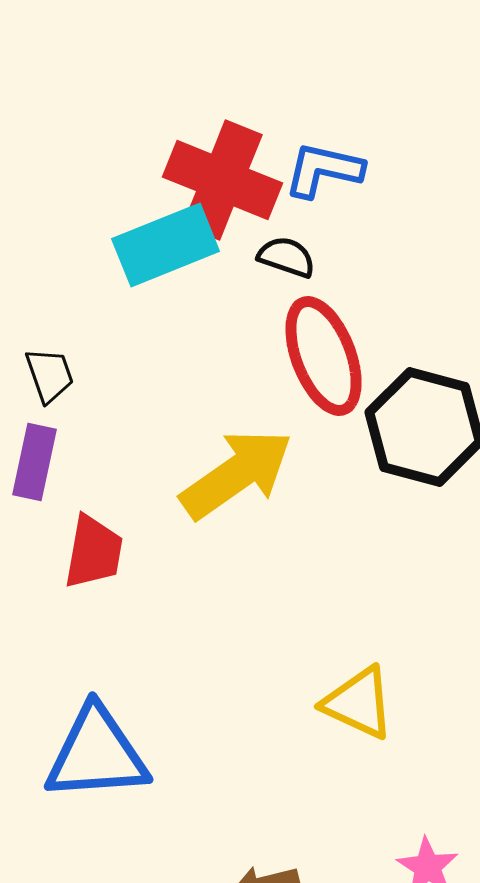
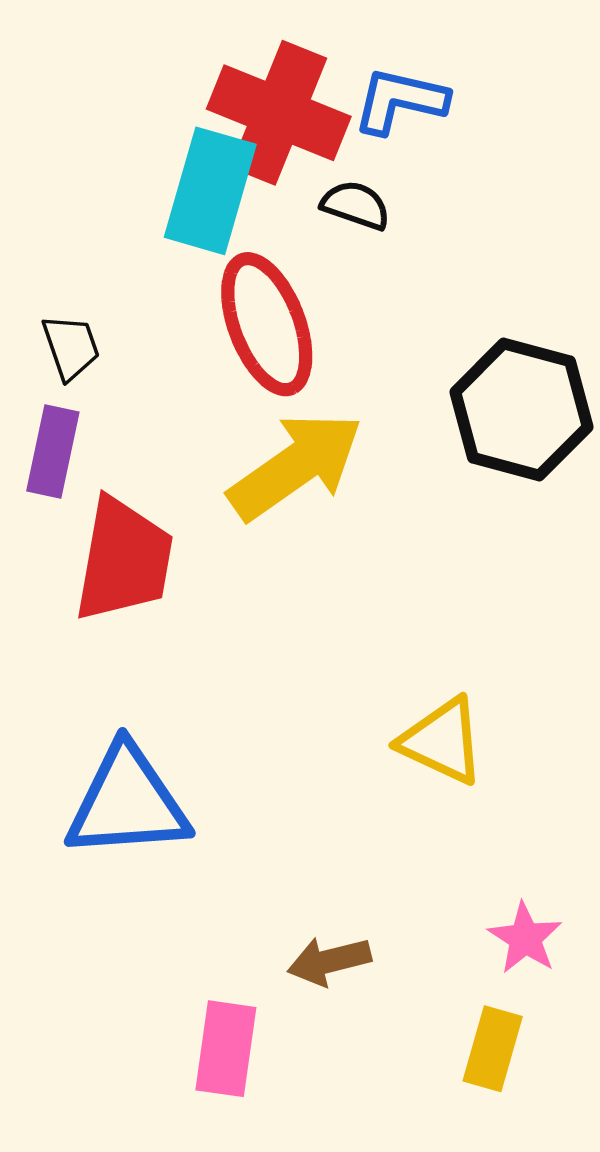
cyan rectangle: (166, 245) -> (210, 191), turned -52
red ellipse: (324, 356) -> (267, 324), moved
red trapezoid: (94, 552) -> (124, 560), size x1.4

